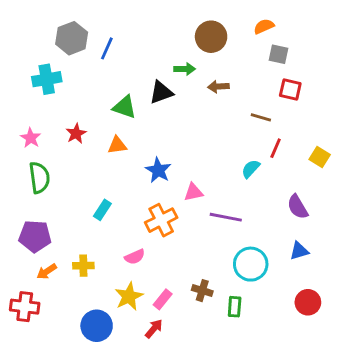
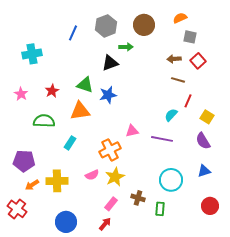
gray hexagon: (72, 38) -> (106, 26), moved
brown arrow: (218, 87) -> (174, 59), moved
red square: (290, 89) -> (198, 61), turned 35
green triangle: (124, 107) -> (85, 85), moved
orange triangle: (117, 145) -> (80, 111), moved, size x1.5
yellow square: (320, 157) -> (207, 117), moved
blue star: (158, 170) -> (108, 95), moved, turned 30
green semicircle: (39, 178) -> (44, 121), moved, turned -80
purple line: (226, 217) -> (162, 139), moved
yellow cross: (83, 266) -> (57, 181), size x1.5
yellow star: (129, 296) -> (115, 177), moved
red cross: (25, 307) -> (17, 209), turned 30

